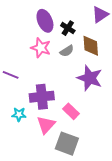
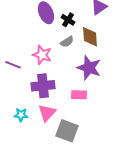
pink star: (41, 48) -> (42, 55), moved
pink rectangle: (71, 111) -> (79, 95), moved, turned -42
cyan star: (19, 114) -> (21, 115), moved

